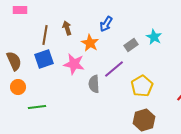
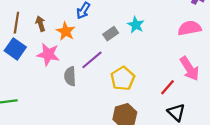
brown arrow: (67, 28) -> (40, 24), moved
blue square: (44, 59) -> (15, 49), turned -36

